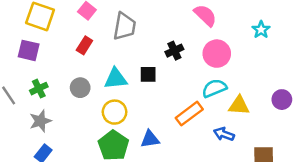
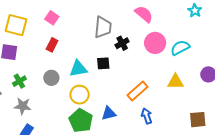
gray trapezoid: (125, 26) -> (103, 27), moved
cyan star: (261, 30) -> (195, 11), moved
cyan semicircle: (214, 88) -> (180, 48), moved
gray star: (40, 121) -> (23, 106), turned 30
blue arrow: (224, 134) -> (147, 116), moved, turned 56

